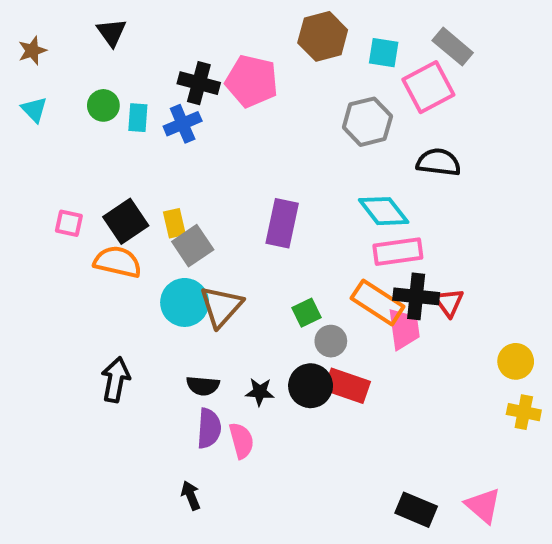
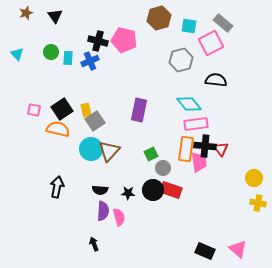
brown star: (32, 51) -> (26, 13), moved
orange rectangle: (378, 302) -> (186, 149), turned 65

